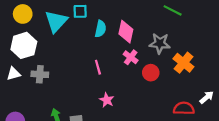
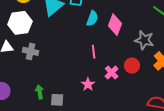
pink cross: (131, 57) -> (112, 73), moved
pink line: (98, 67) -> (94, 52), moved

